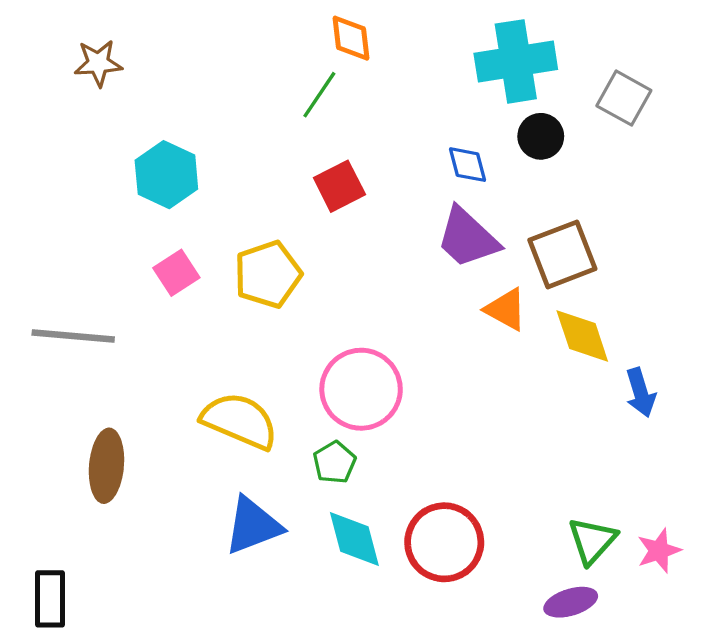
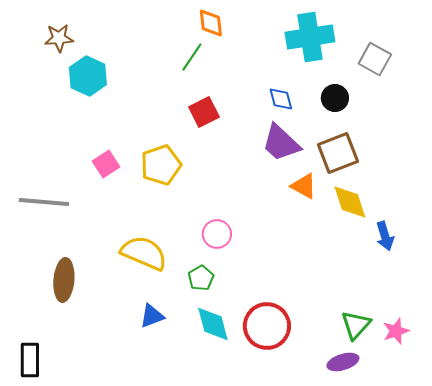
black circle: (541, 136) -> (335, 98), moved
cyan hexagon: (166, 175) -> (88, 76), moved
pink circle: (361, 389) -> (217, 234), size x0.6
blue triangle: (253, 526) -> (152, 316), size x0.7

